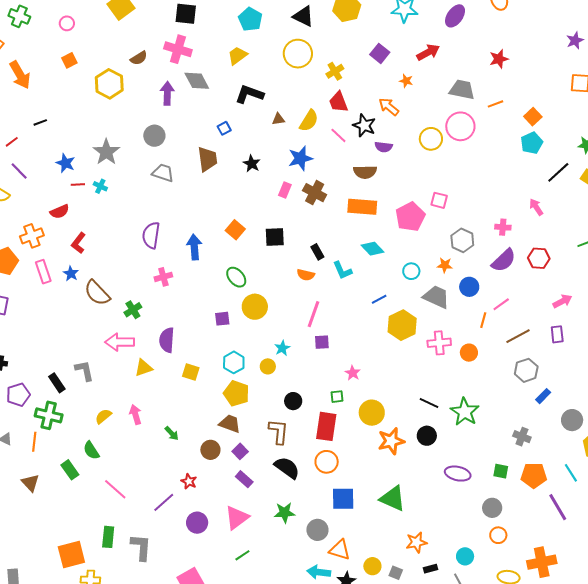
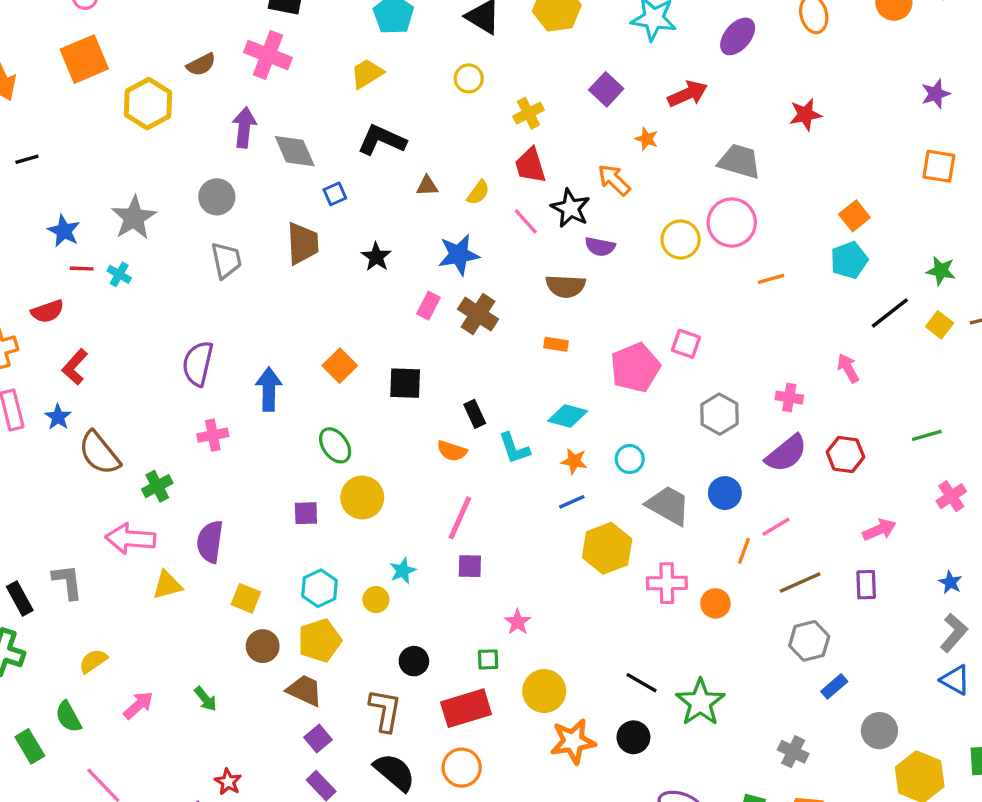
yellow circle: (298, 54) -> (469, 78), size x0.6
orange square: (69, 60) -> (84, 59), size x1.8
gray diamond: (197, 81) -> (295, 151), moved
orange line: (495, 104) -> (771, 279), moved
yellow semicircle: (309, 121) -> (478, 193), size x0.7
gray trapezoid: (163, 173) -> (226, 260), turned 55
orange rectangle: (362, 207) -> (556, 344), size x0.5
cyan diamond: (373, 249) -> (568, 416), turned -35
orange star: (445, 265) -> (574, 461), moved
yellow pentagon: (236, 393) -> (320, 641), turned 30
pink arrow: (135, 415) -> (138, 705), moved, turned 60
red rectangle: (326, 426) -> (466, 708), turned 60
brown circle: (210, 450) -> (263, 646), moved

